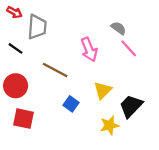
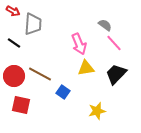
brown line: (55, 70) -> (40, 74), moved
yellow triangle: (103, 90) -> (86, 68), moved, turned 36
black trapezoid: (131, 106) -> (116, 74), moved

